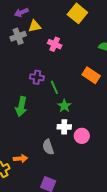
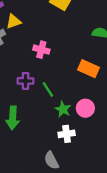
pink cross: (55, 44) -> (41, 50), moved
pink circle: (82, 136) -> (85, 108), moved

